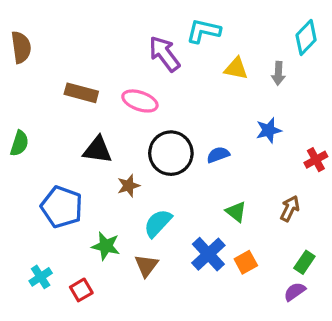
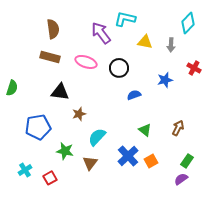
brown semicircle: (21, 47) -> (53, 29), moved
black circle: (171, 153) -> (119, 68), moved, size x0.7
red cross: (316, 160) -> (194, 68), moved, turned -32
blue pentagon: (62, 207) -> (38, 127), turned -30

